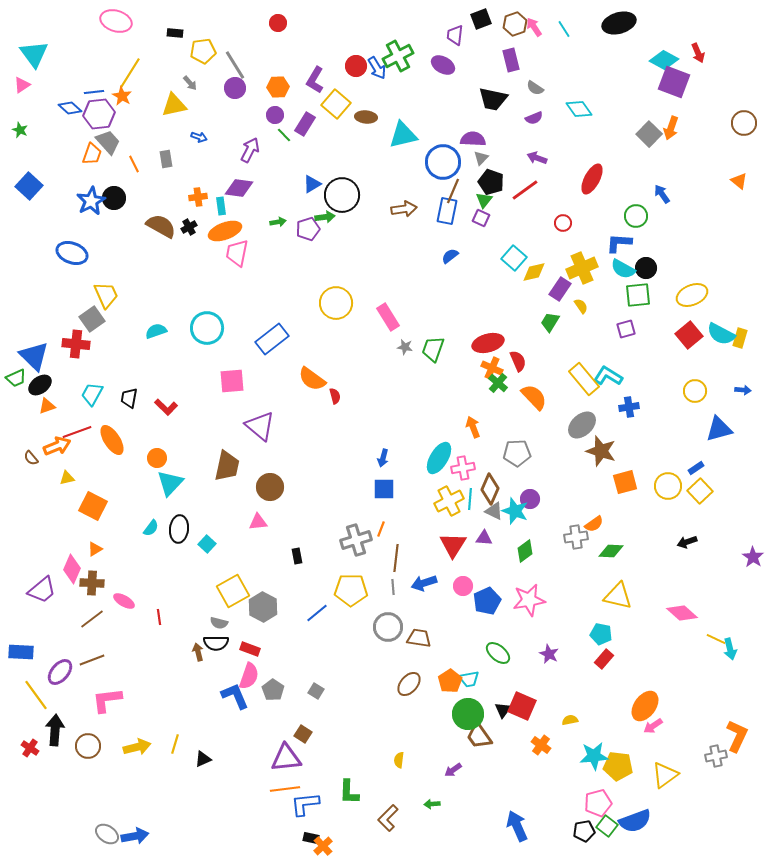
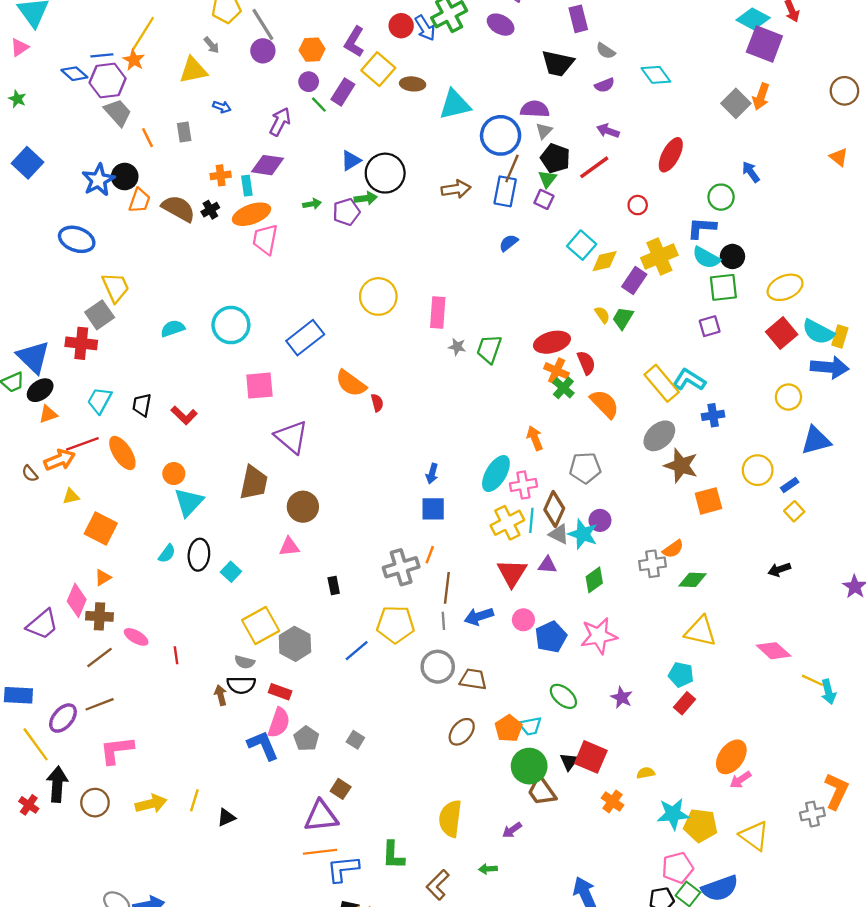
orange trapezoid: (92, 154) -> (140, 201), moved
yellow semicircle: (581, 306) -> (602, 315), moved
pink rectangle: (388, 317) -> (438, 312), turned 36
blue arrow: (743, 390) -> (830, 367), moved, size x2.0
yellow circle: (668, 486) -> (758, 470), moved
yellow square: (700, 491) -> (794, 511), size x0.7
yellow semicircle: (399, 760) -> (450, 819), size x2.0
yellow triangle: (665, 775) -> (754, 836), turned -48

